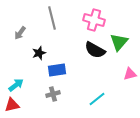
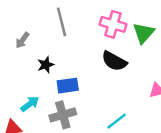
green triangle: (119, 42) -> (144, 33), moved
cyan arrow: (16, 85) -> (30, 104), moved
gray cross: (53, 94) -> (63, 115), size x1.5

